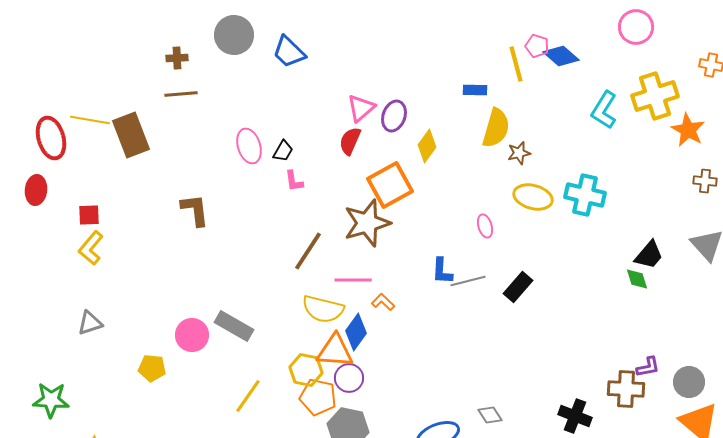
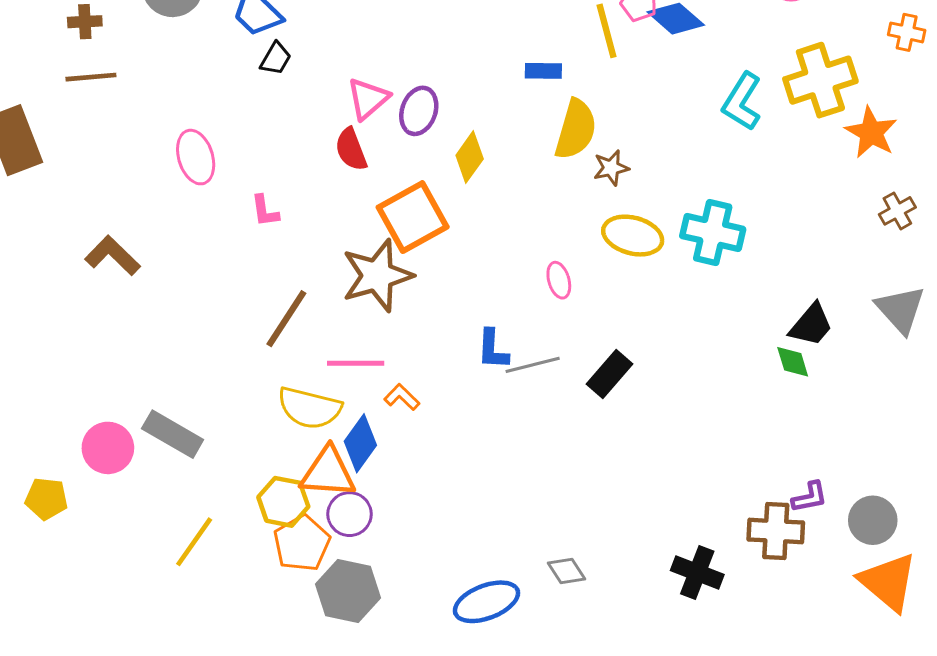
red semicircle: (350, 141) -> (351, 149), turned -44
black trapezoid: (283, 151) -> (276, 59), moved
brown cross: (705, 181) -> (897, 211), turned -35
brown L-shape: (195, 210) -> (113, 256), turned -39
orange pentagon: (318, 397) -> (302, 543), turned 30

